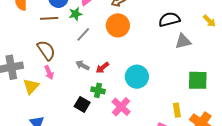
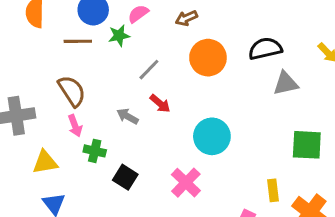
orange circle: (118, 25) -> (208, 58), moved
gray line: (83, 34) -> (149, 70), moved
red arrow: (102, 68) -> (160, 103), moved, turned -104
yellow triangle: (31, 86) -> (45, 162), moved, turned 36
green cross: (98, 90) -> (95, 151), moved

